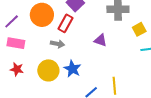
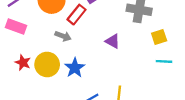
red star: (17, 69) -> (23, 63), moved

